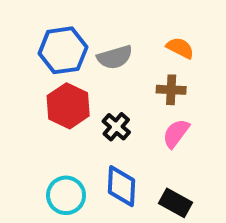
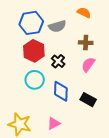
orange semicircle: (180, 48) -> (84, 13), moved
cyan circle: (66, 195) -> (35, 80), moved

